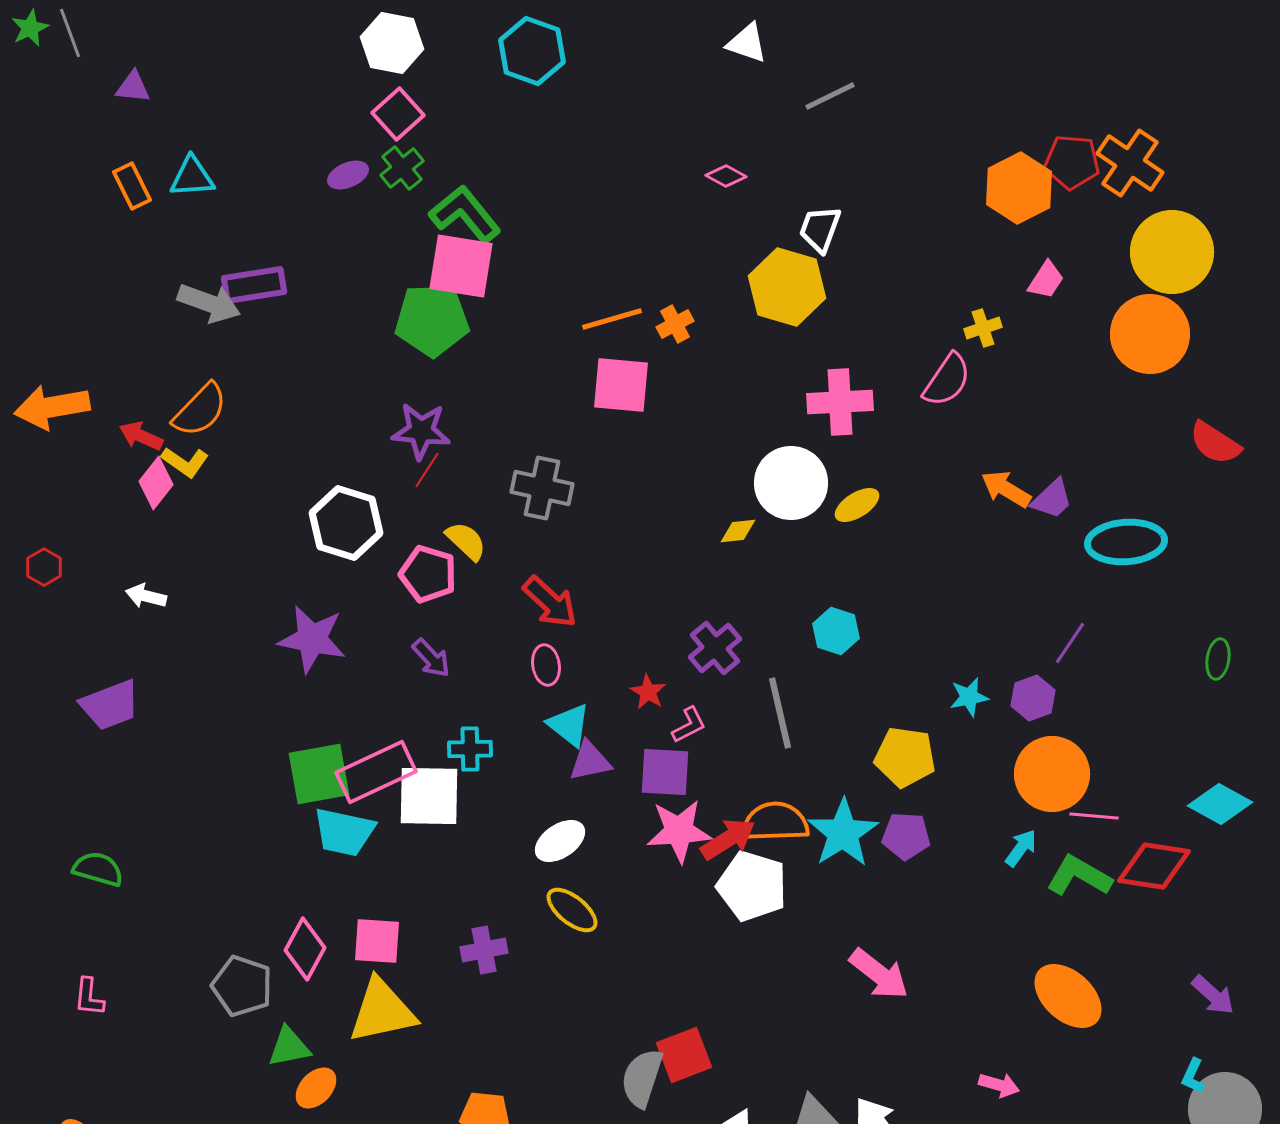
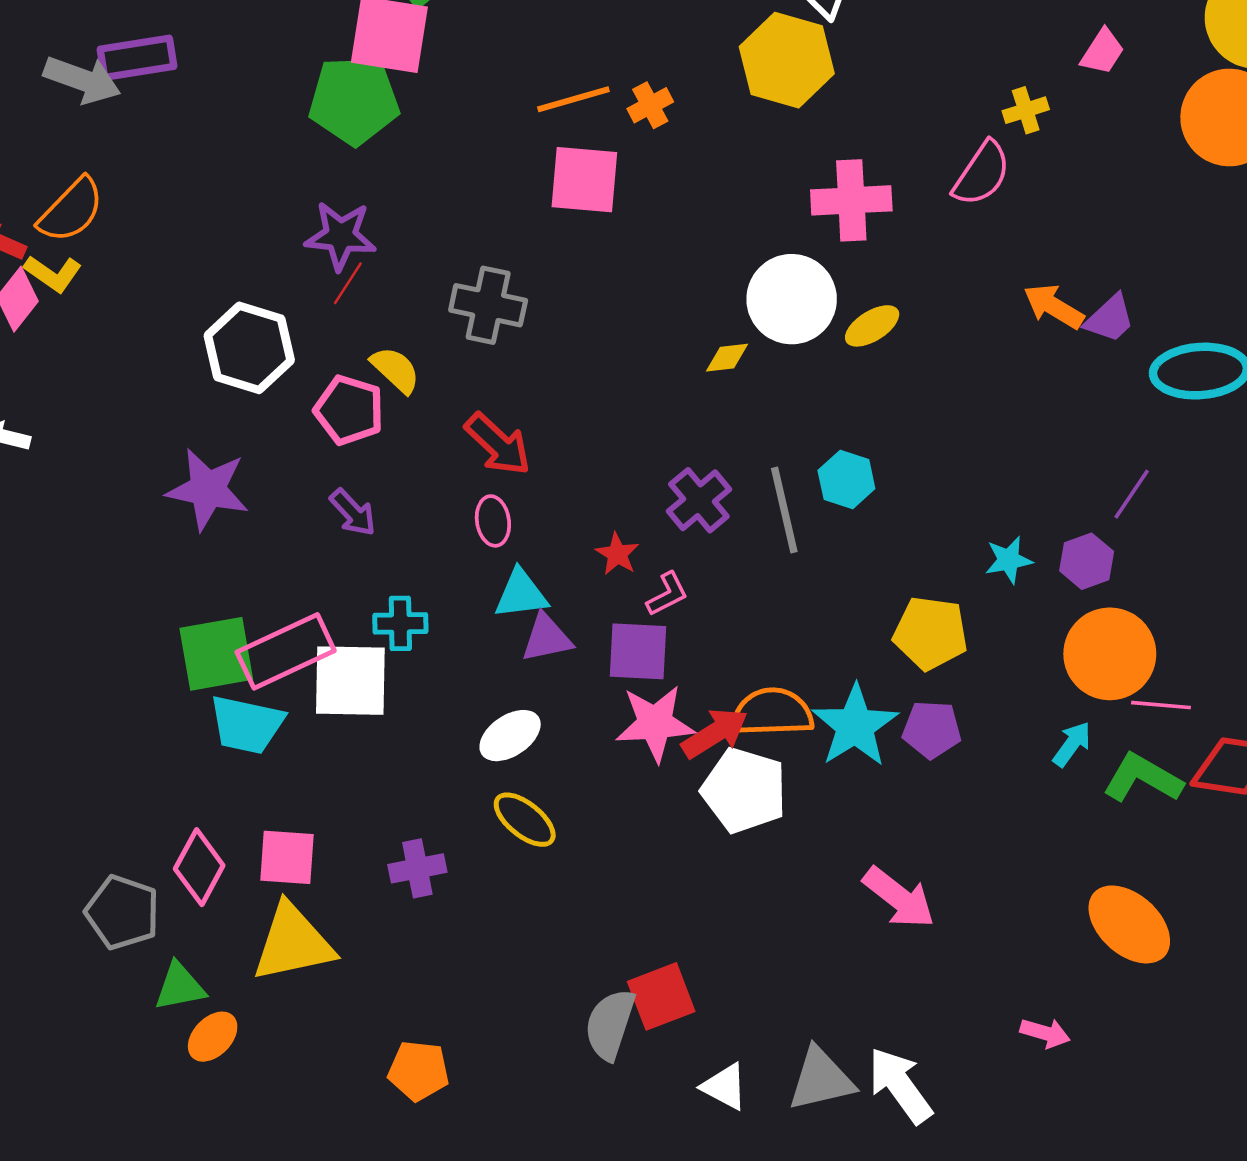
gray line: (780, 713) -> (784, 510), moved
cyan triangle: (569, 725) -> (521, 594), turned -45

